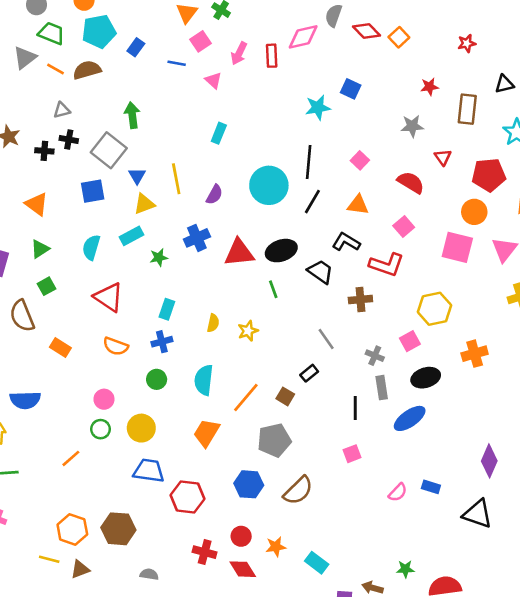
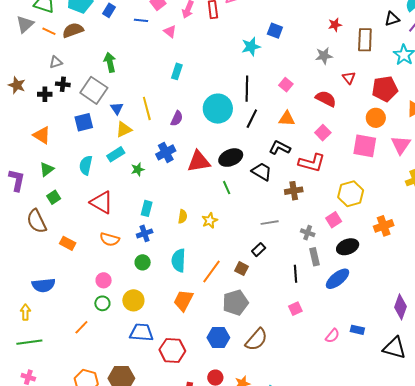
gray line: (326, 339) -> (270, 223), turned -60

